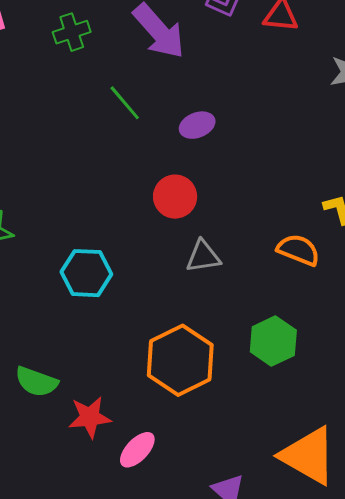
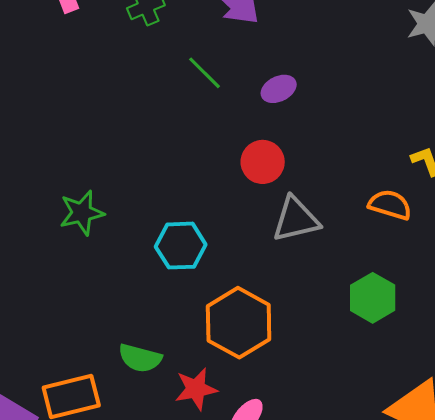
gray triangle: (203, 257) -> (296, 219), size x1.4
orange hexagon: (180, 360) -> (239, 323), moved

